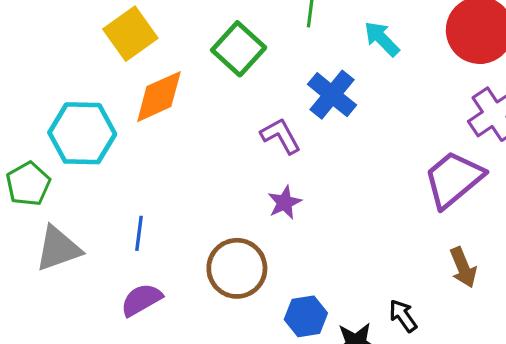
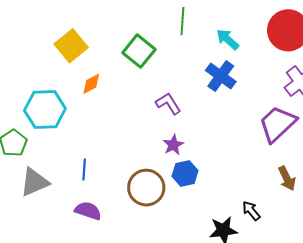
blue cross: (332, 95) -> (221, 76), moved
orange diamond: (159, 97) -> (91, 84), size x0.6
purple semicircle: (141, 300) -> (88, 211), turned 52
blue hexagon: (306, 316) -> (185, 173), moved

